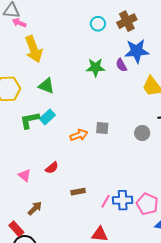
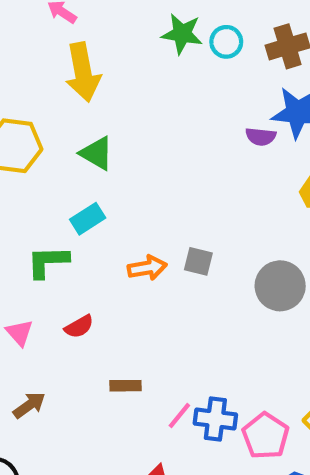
purple semicircle: (121, 65) -> (261, 137), turned -64
green star: (95, 67) -> (182, 34), moved
green L-shape: (30, 120) -> (48, 262), moved
gray circle: (142, 133) -> (280, 286), size x1.5

